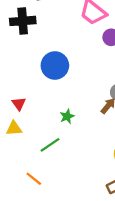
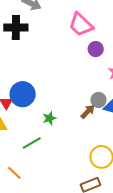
blue circle: (55, 65) -> (23, 94), moved

